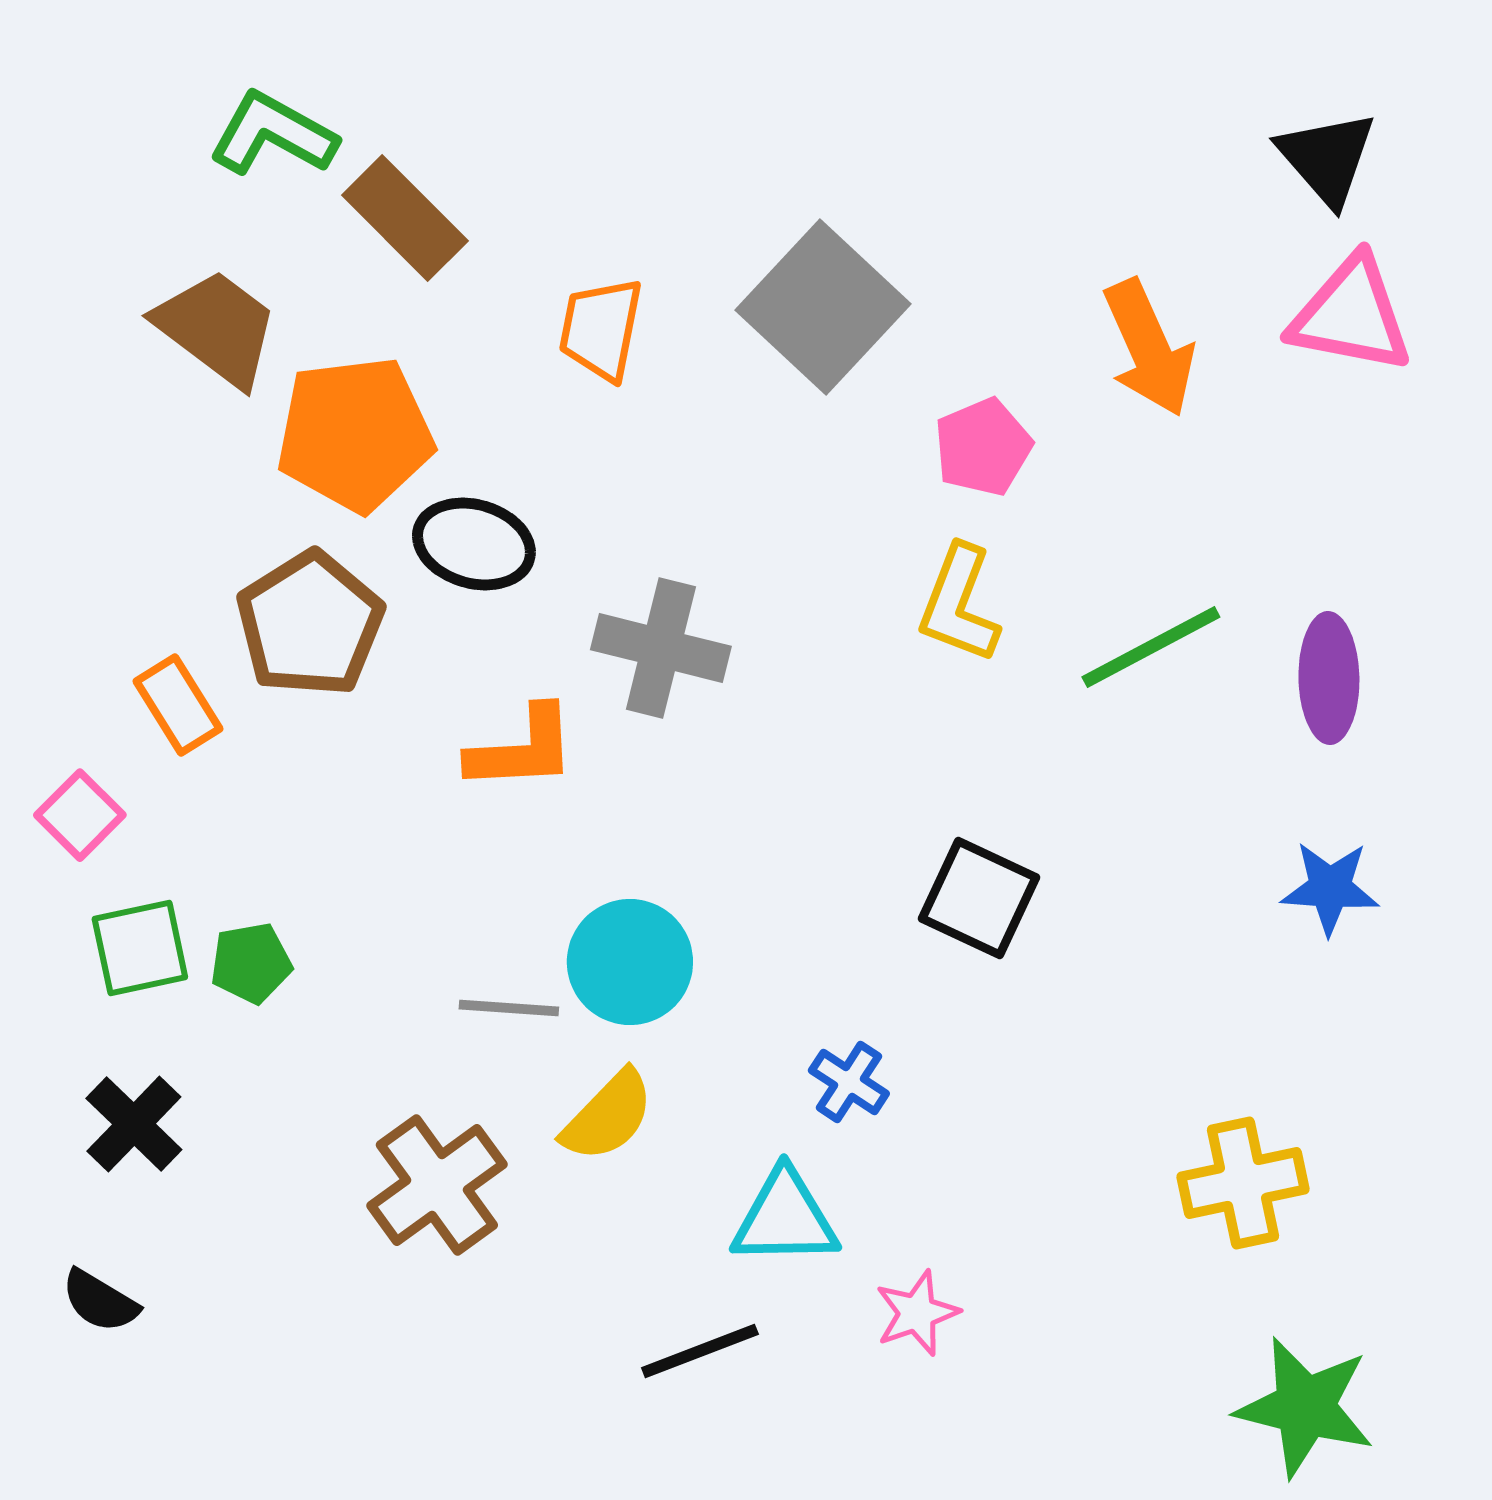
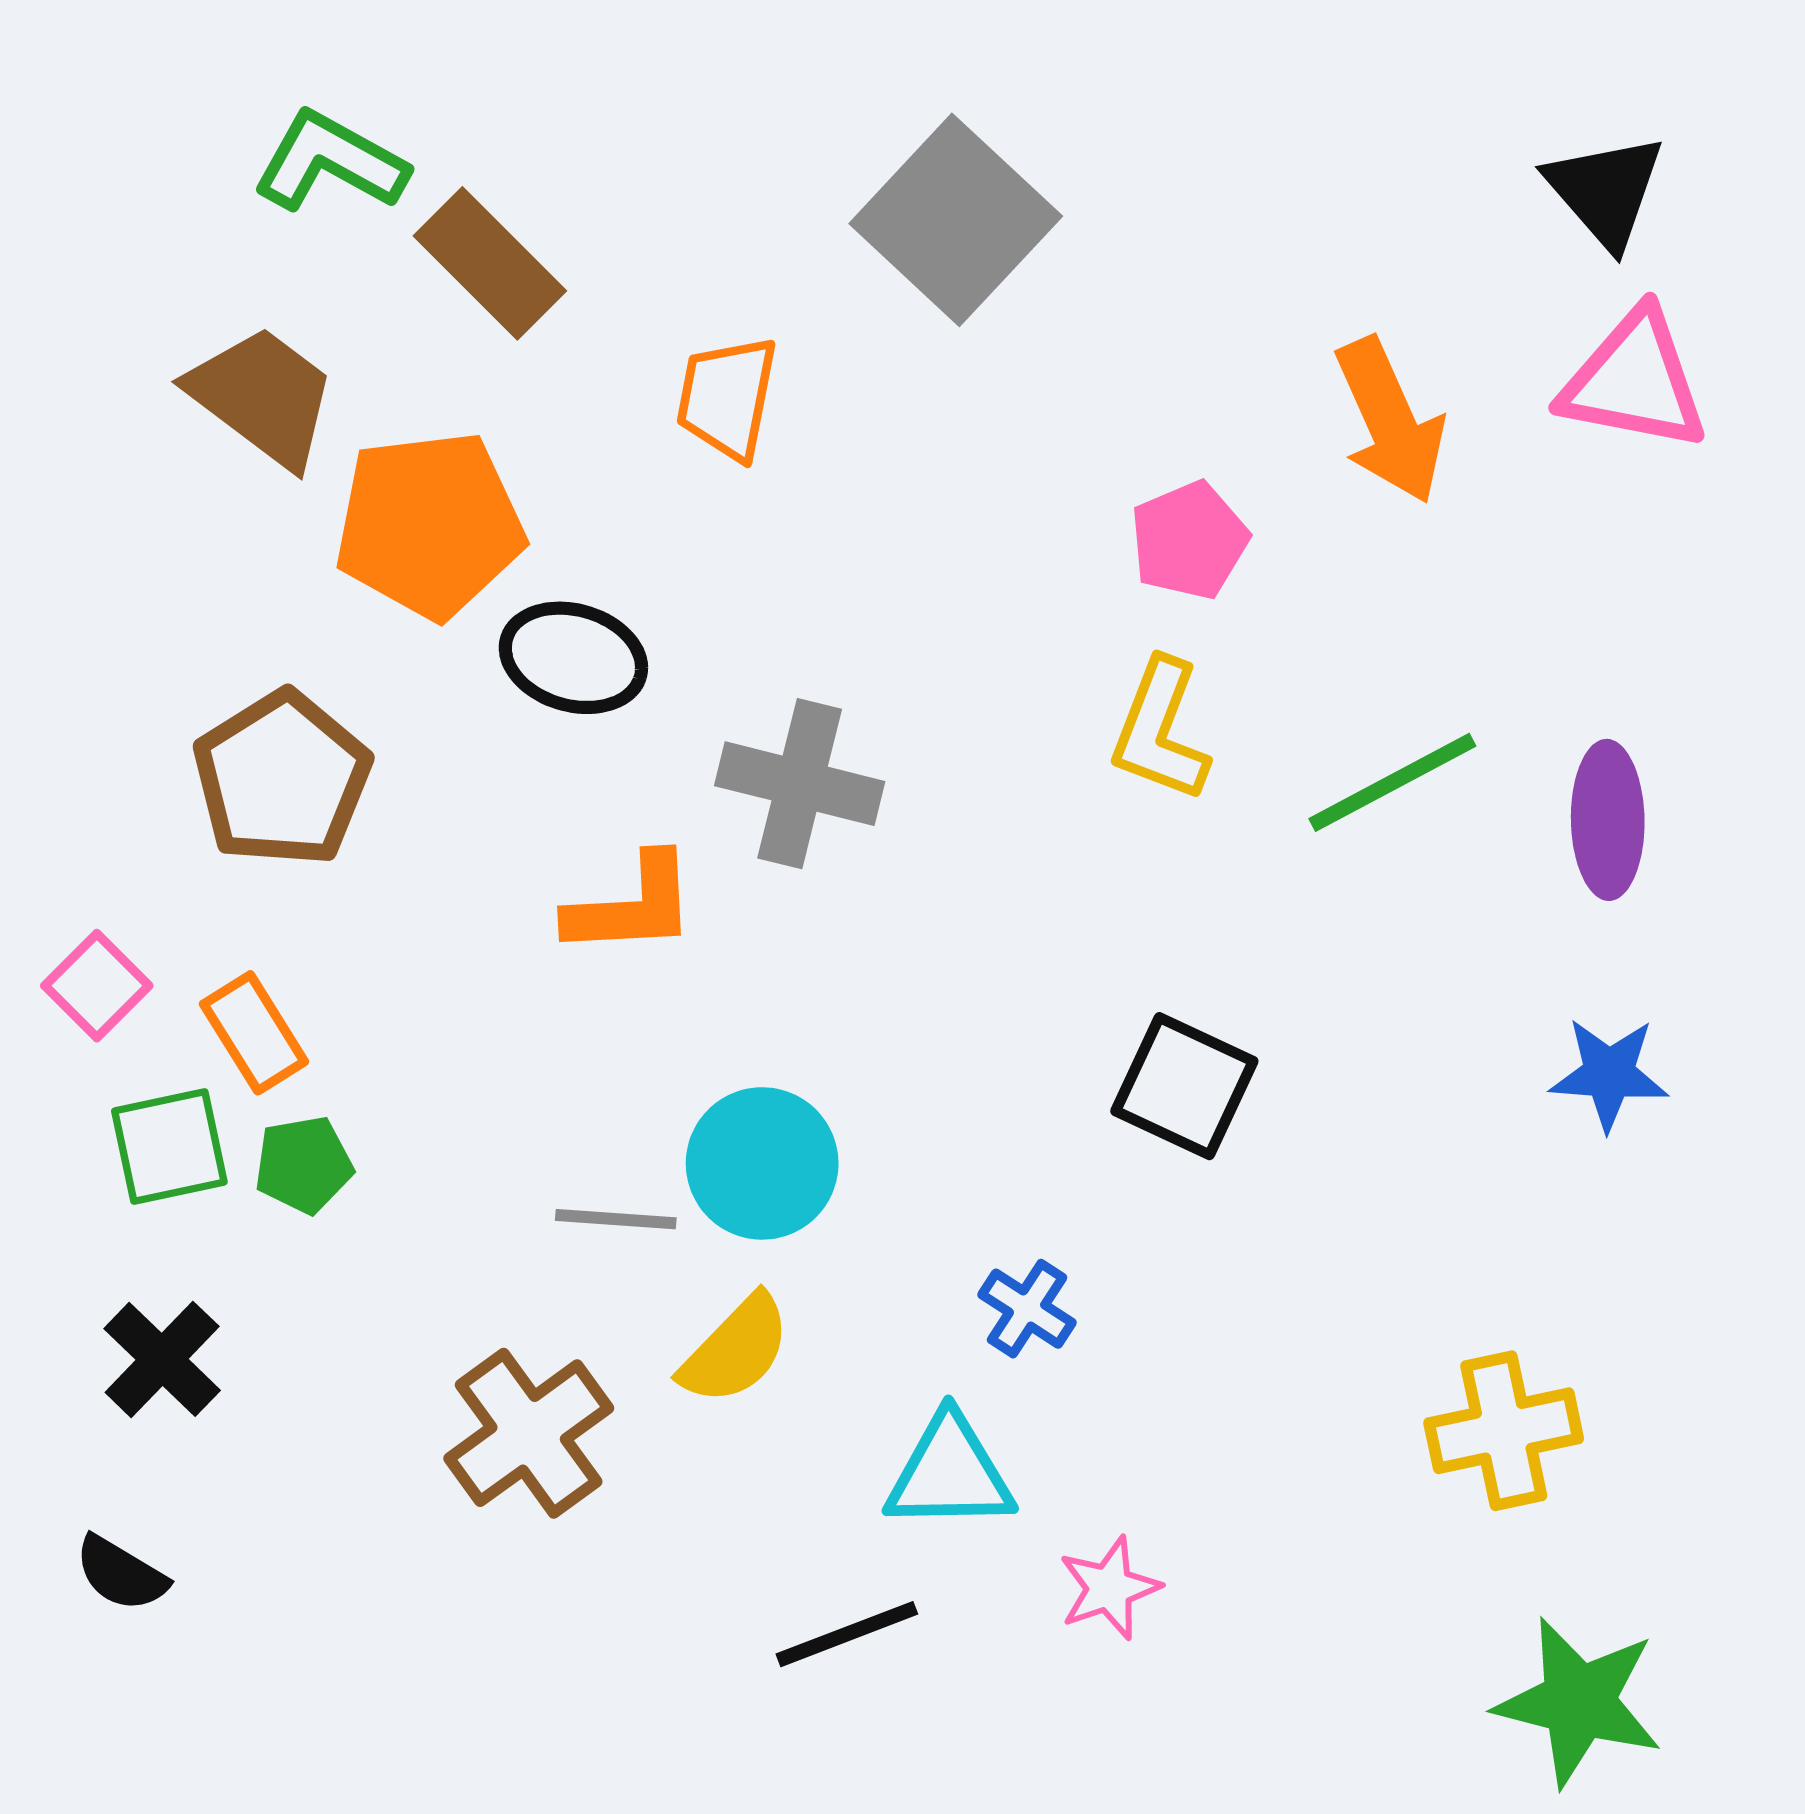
gray square: (823, 307) -> (956, 220), moved
brown pentagon: (310, 624) -> (282, 779), moved
orange rectangle: (178, 705) -> (254, 1033), moved

